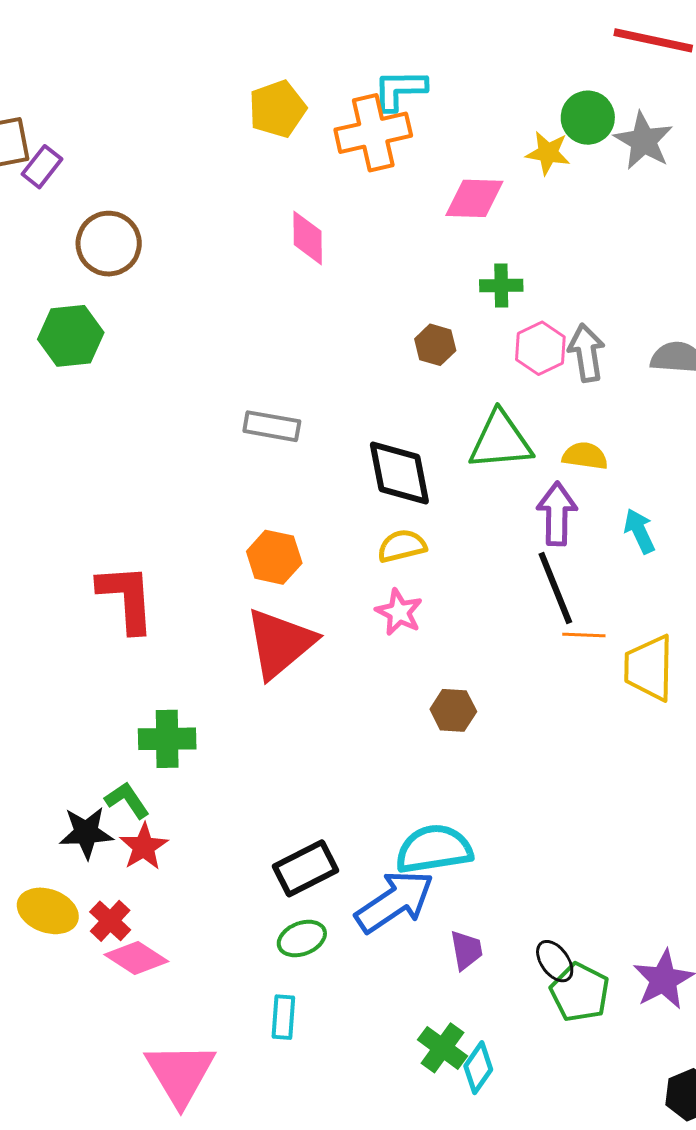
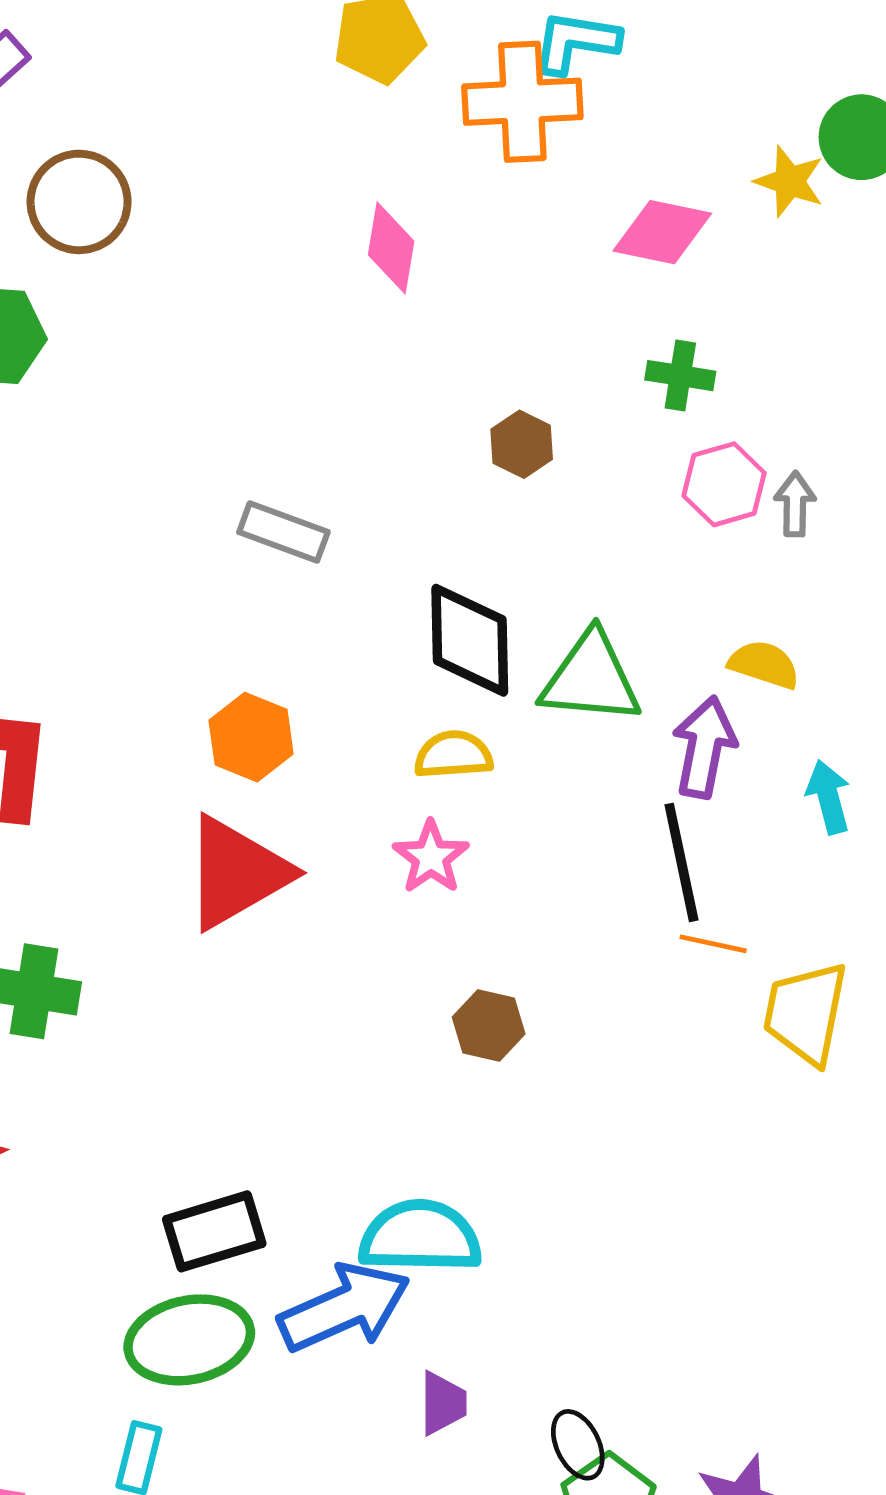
brown hexagon: (435, 345) -> (522, 444), moved
gray arrow: (587, 353) -> (795, 504), size x0.7
green triangle: (500, 441) -> (591, 678), moved
green ellipse: (302, 939) -> (189, 1340), size x1.6

